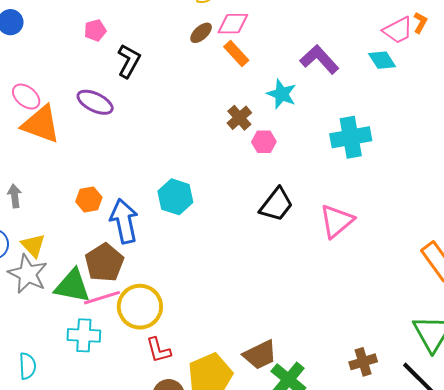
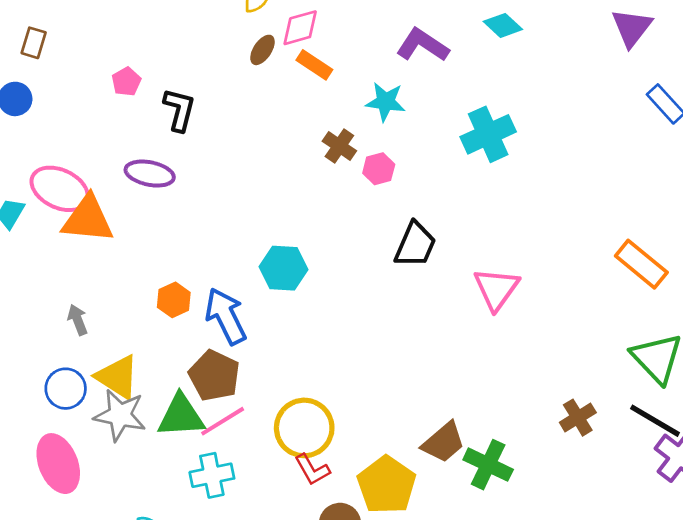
pink ellipse: (26, 97) -> (60, 189), size x1.5
pink triangle: (337, 221) -> (496, 289), moved
yellow triangle: (33, 245) -> (118, 377), size x1.4
yellow circle: (140, 307) -> (304, 428), moved

